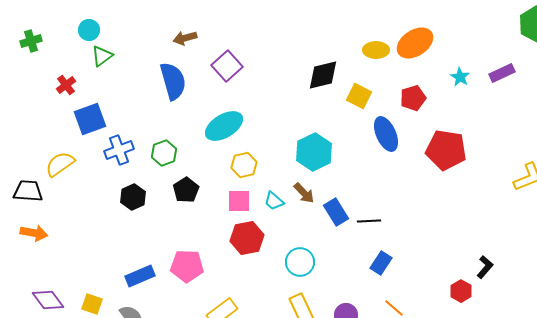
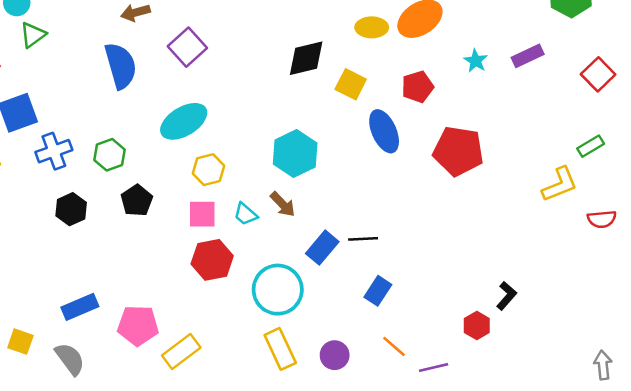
blue rectangle: (336, 212) -> (322, 248), moved, turned 72
cyan circle: (300, 262) -> (278, 290), size x1.4
pink pentagon: (187, 266) -> (138, 325), moved

